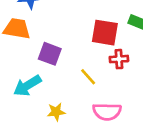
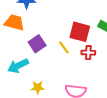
purple square: (50, 54) -> (37, 44), turned 30
yellow line: (88, 77) -> (64, 47), moved

